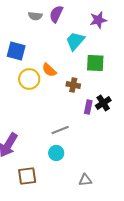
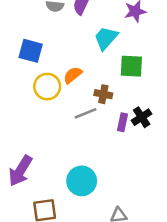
orange semicircle: (49, 70) -> (73, 75), turned 98
gray line: (60, 130) -> (85, 113), moved
cyan circle: (56, 153) -> (82, 181), size x1.5

